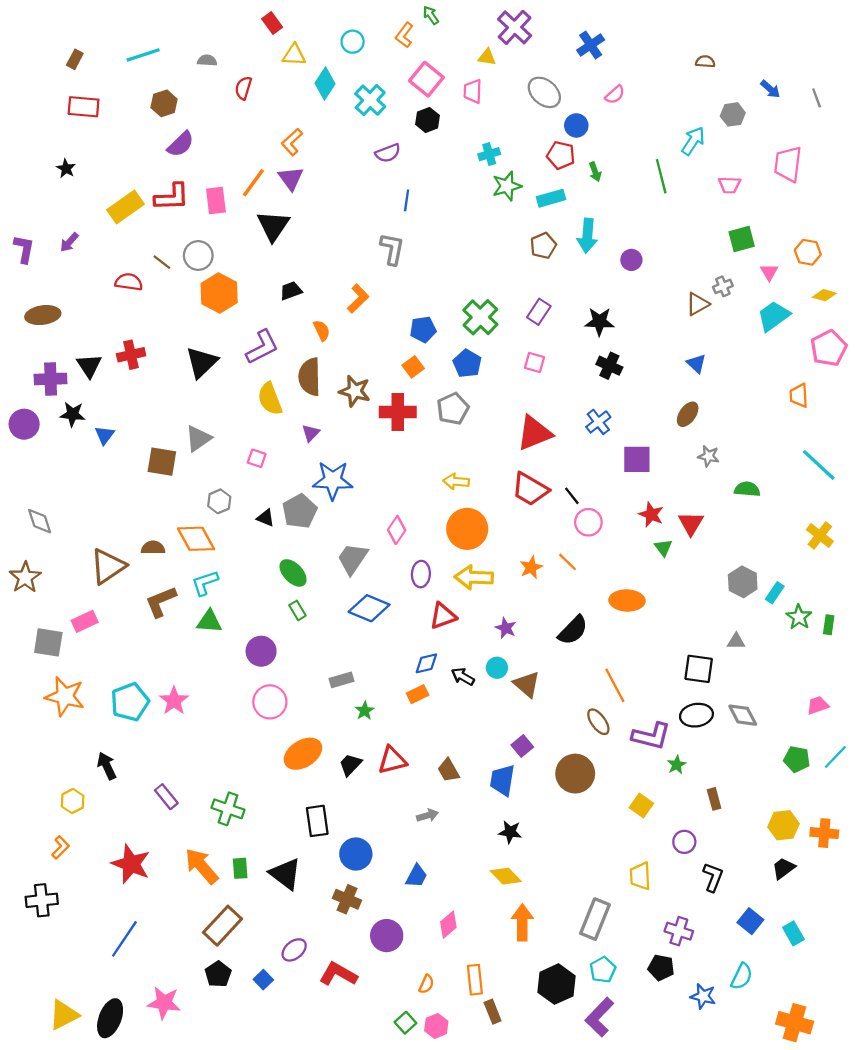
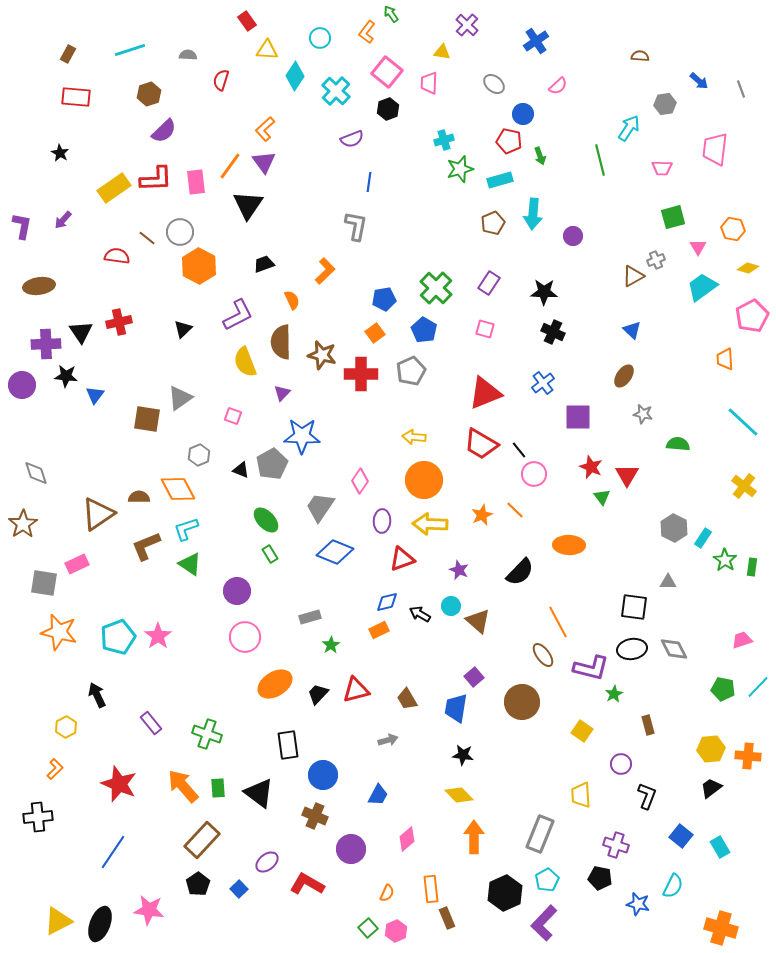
purple cross: (515, 27) -> (467, 25), size x0.7
gray ellipse: (544, 92) -> (494, 84), size x0.7
black triangle: (202, 362) -> (183, 329), size x0.6
green triangle: (209, 621) -> (190, 564), turned 30

